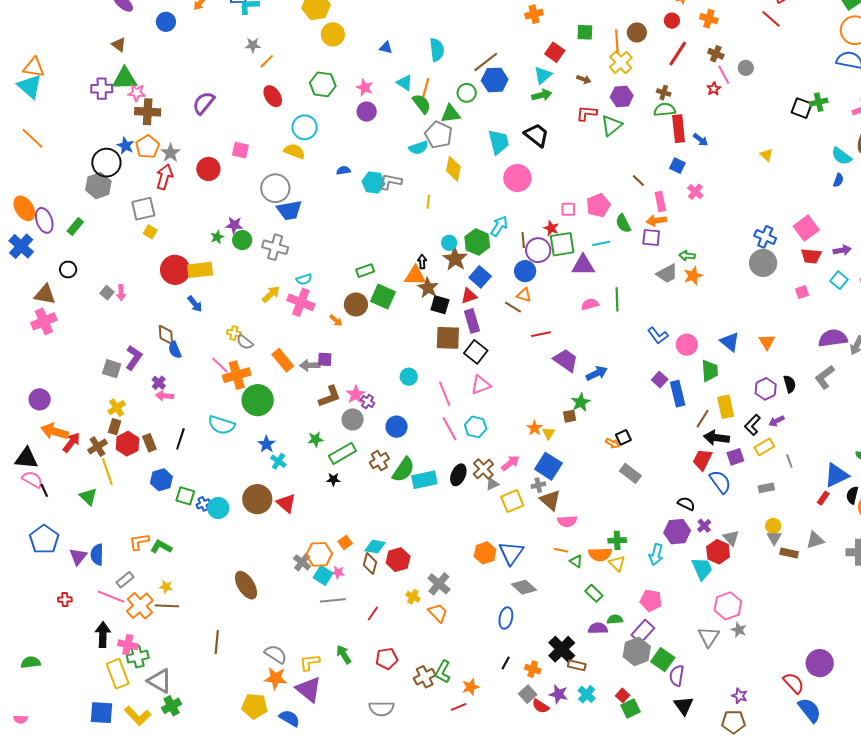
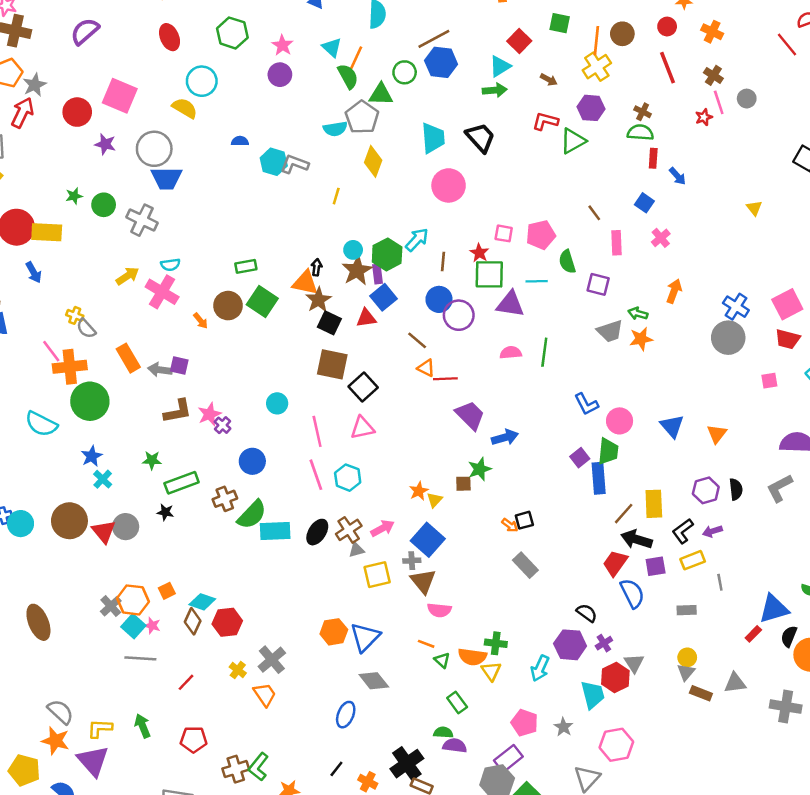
red line: (678, 54) -> (668, 68), turned -64
red rectangle: (679, 129) -> (653, 158), size x0.6
pink square: (240, 150) -> (120, 96), size x1.6
orange arrow: (656, 221) -> (674, 291), moved, turned 108
purple star: (234, 225) -> (105, 144), moved
purple circle: (538, 250) -> (459, 315), moved
orange triangle: (524, 295) -> (426, 368), moved
purple rectangle: (472, 321) -> (378, 274), moved, size x0.7
green trapezoid: (710, 371) -> (608, 451), moved
gray circle: (353, 419) -> (126, 527), moved
green semicircle: (615, 619) -> (443, 732), moved
gray star: (739, 630) -> (563, 727), moved

